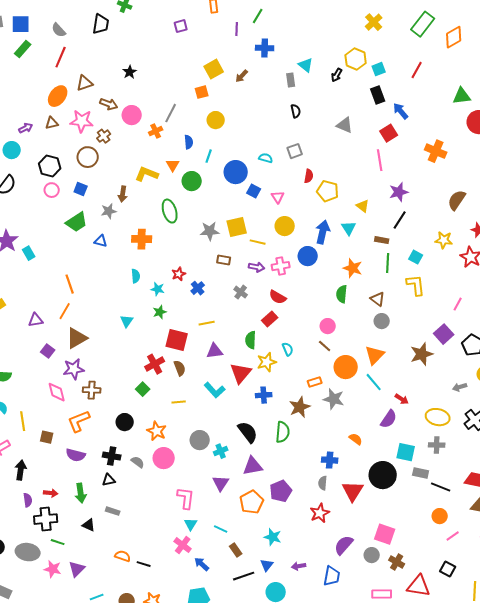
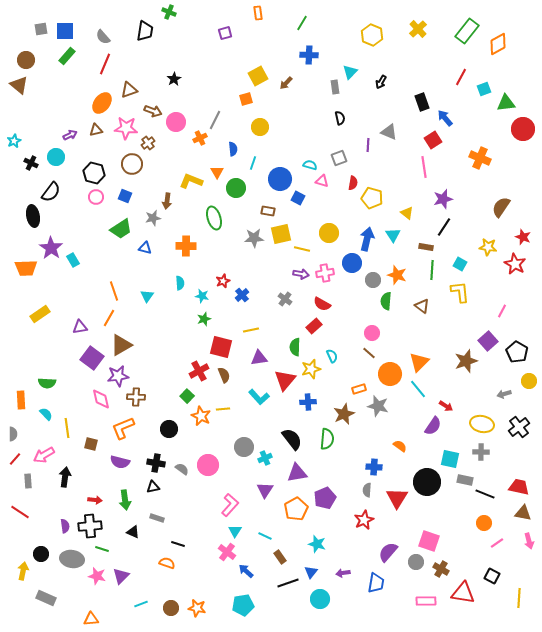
purple line: (237, 29) -> (368, 145), moved
yellow hexagon: (356, 59) -> (372, 35), moved
cyan triangle: (306, 65) -> (350, 72), turned 35
cyan square: (379, 69) -> (484, 89), moved
pink triangle: (278, 197) -> (322, 181), moved, turned -40
brown rectangle: (224, 260) -> (268, 211), moved
cyan triangle: (127, 321) -> (147, 296), moved
gray circle: (382, 321) -> (373, 280), moved
purple square: (48, 351) -> (92, 358), size x1.6
orange star: (157, 431) -> (201, 416), moved
pink L-shape: (186, 498) -> (230, 505), turned 35
purple semicircle: (28, 500) -> (65, 526), moved
black line: (144, 564) -> (178, 544), moved

